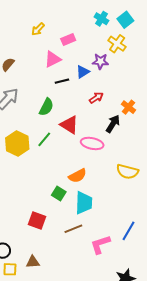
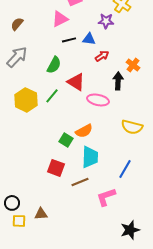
blue triangle: (83, 72) -> (89, 39), moved, turned 40
black arrow: (113, 124) -> (118, 81), turned -30
green square: (59, 193) -> (66, 140), moved
red square: (37, 220) -> (56, 168), moved
blue line: (128, 231) -> (125, 169), moved

